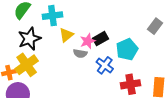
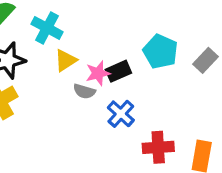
cyan cross: (52, 16) -> (47, 28), turned 30
cyan pentagon: (127, 49) -> (160, 52), moved, turned -30

